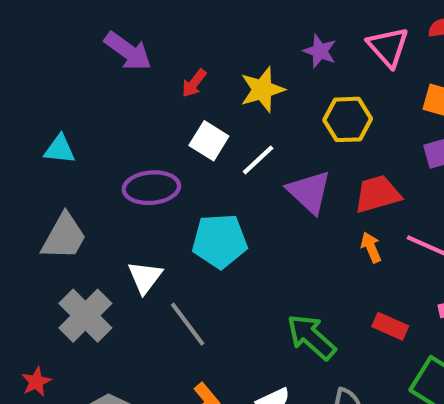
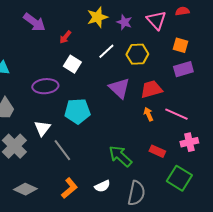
yellow star: (262, 90) -> (97, 17), moved
white line: (258, 160) -> (106, 51), moved

